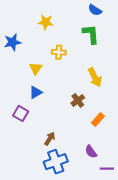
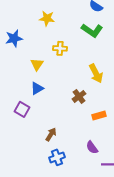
green L-shape: (91, 34) -> (92, 30), turned 130
orange rectangle: (98, 120) -> (99, 115), turned 32
blue cross: (56, 162) -> (57, 157), size x0.7

